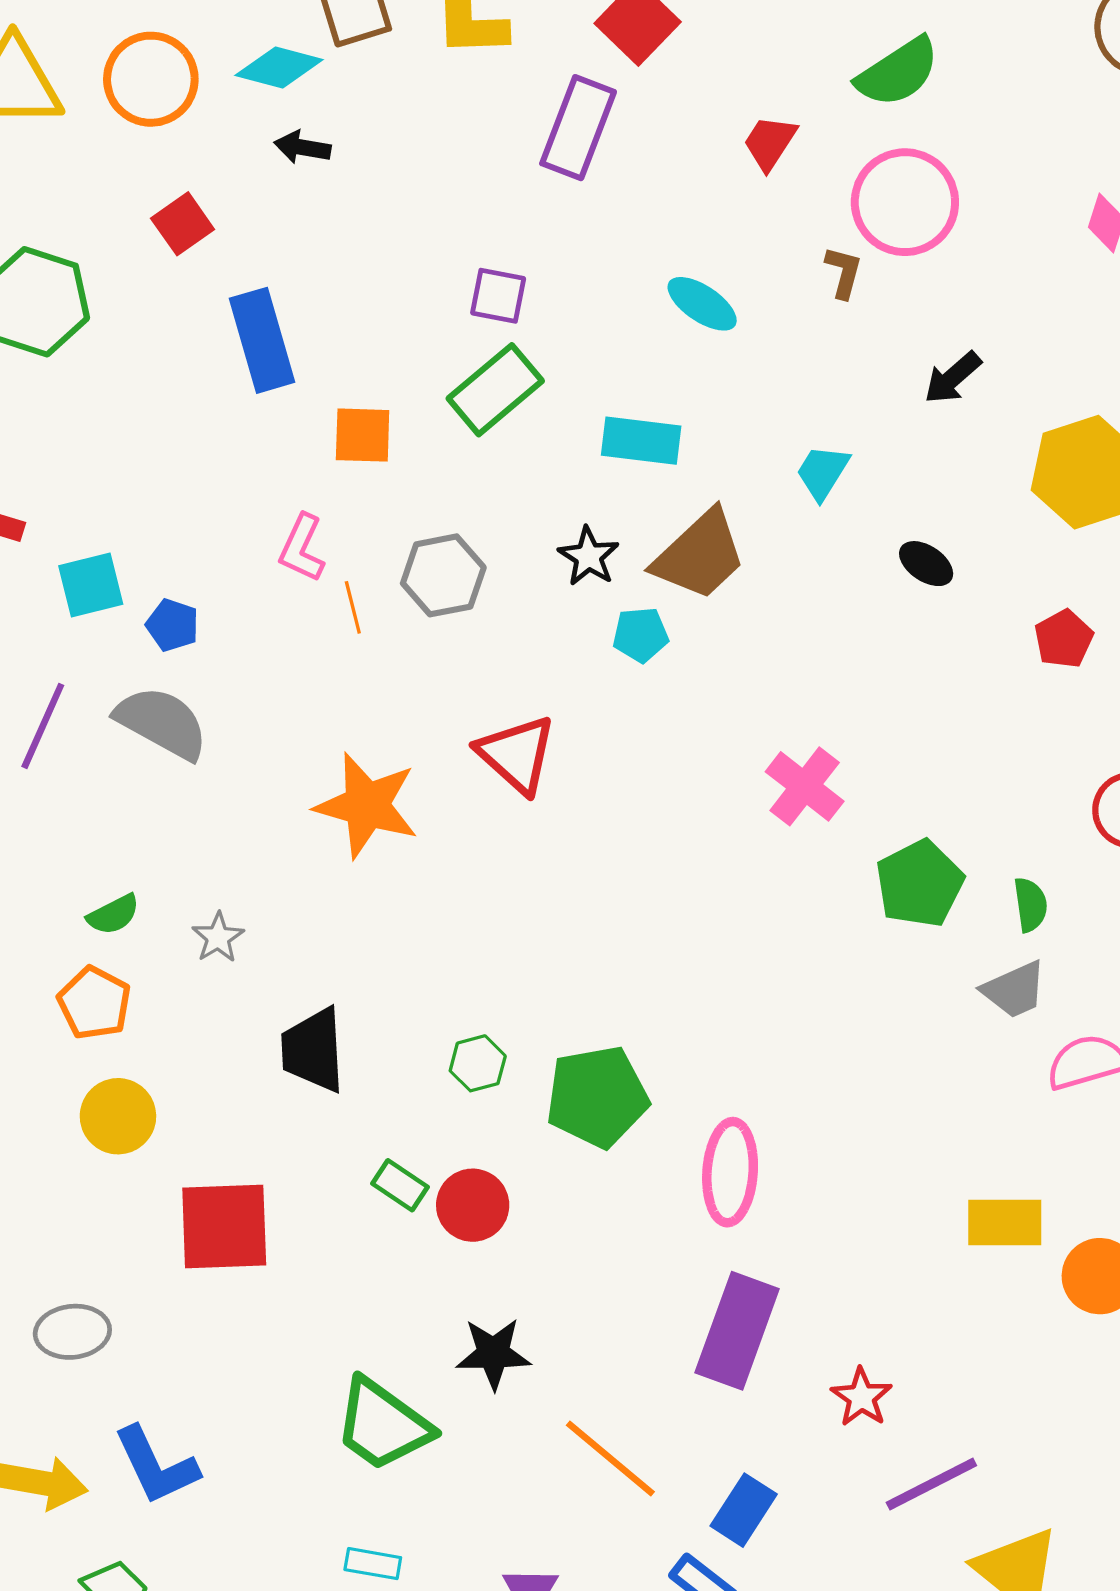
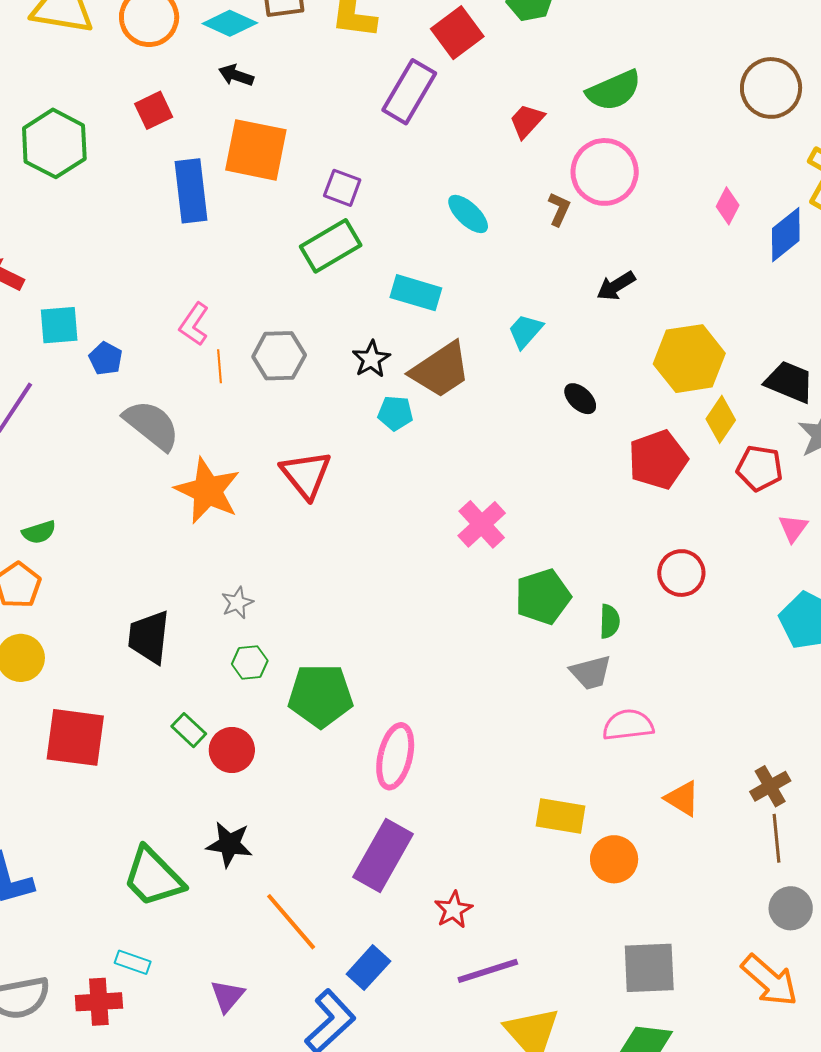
orange square: (363, 435) -> (256, 150), moved, size x1.6
red pentagon: (1064, 639) -> (658, 460), size x1.6
gray semicircle: (162, 723) -> (152, 425), moved
gray star: (218, 937) -> (237, 603), moved

